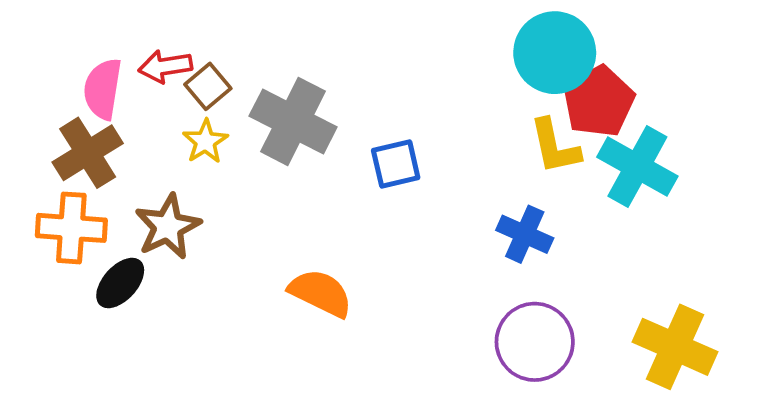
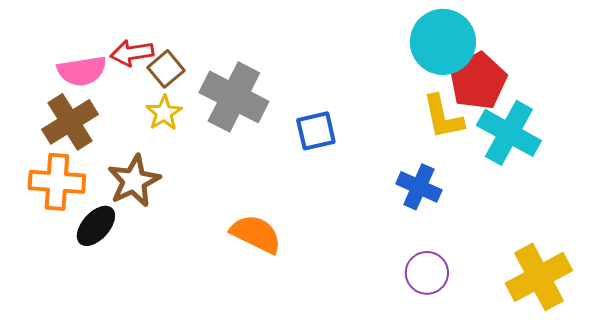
pink semicircle: (103, 89) -> (82, 71), turned -108
purple circle: (535, 342) -> (427, 273), size x0.7
yellow cross: (675, 347) -> (539, 277), turned 38

